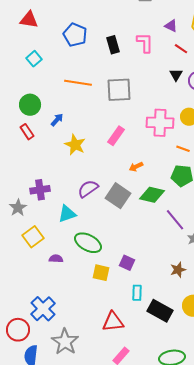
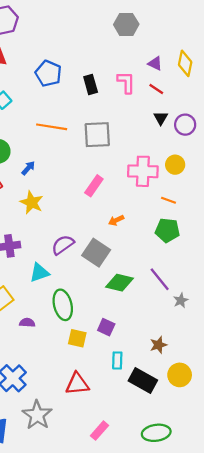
red line: (181, 49) -> (156, 89), moved
yellow star: (75, 145) -> (32, 202), moved
green diamond: (152, 195) -> (120, 283), moved
green ellipse: (88, 243) -> (63, 305), turned 48
brown star: (178, 270) -> (158, 345), moved
red triangle: (113, 322) -> (77, 384), moved

